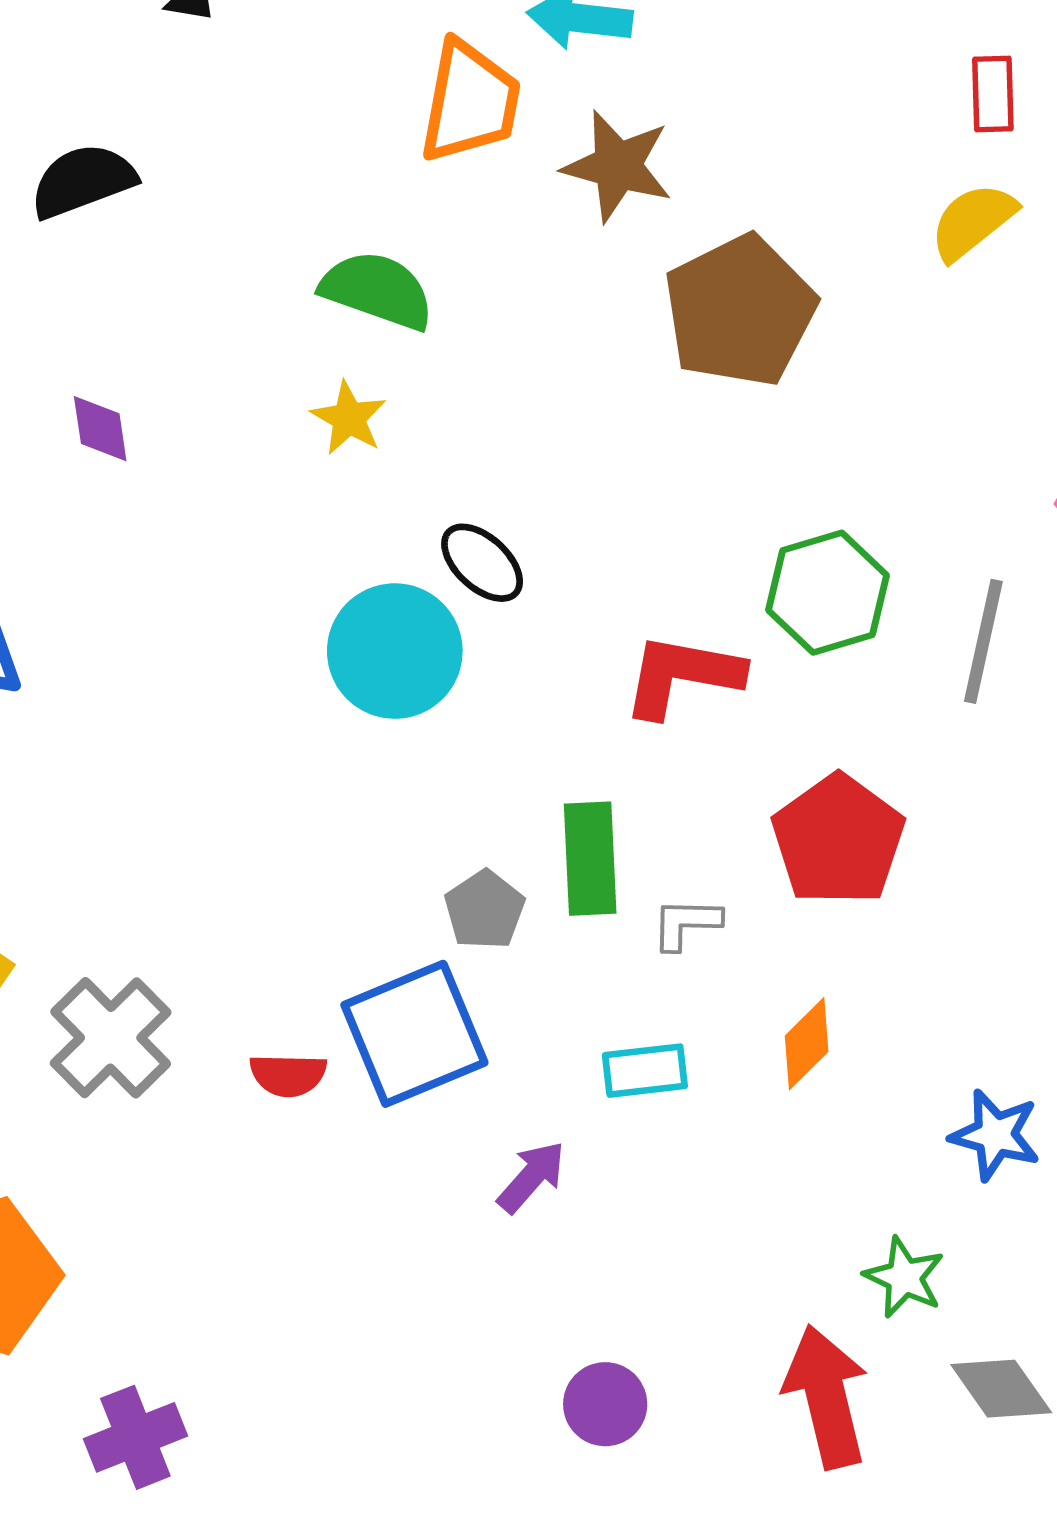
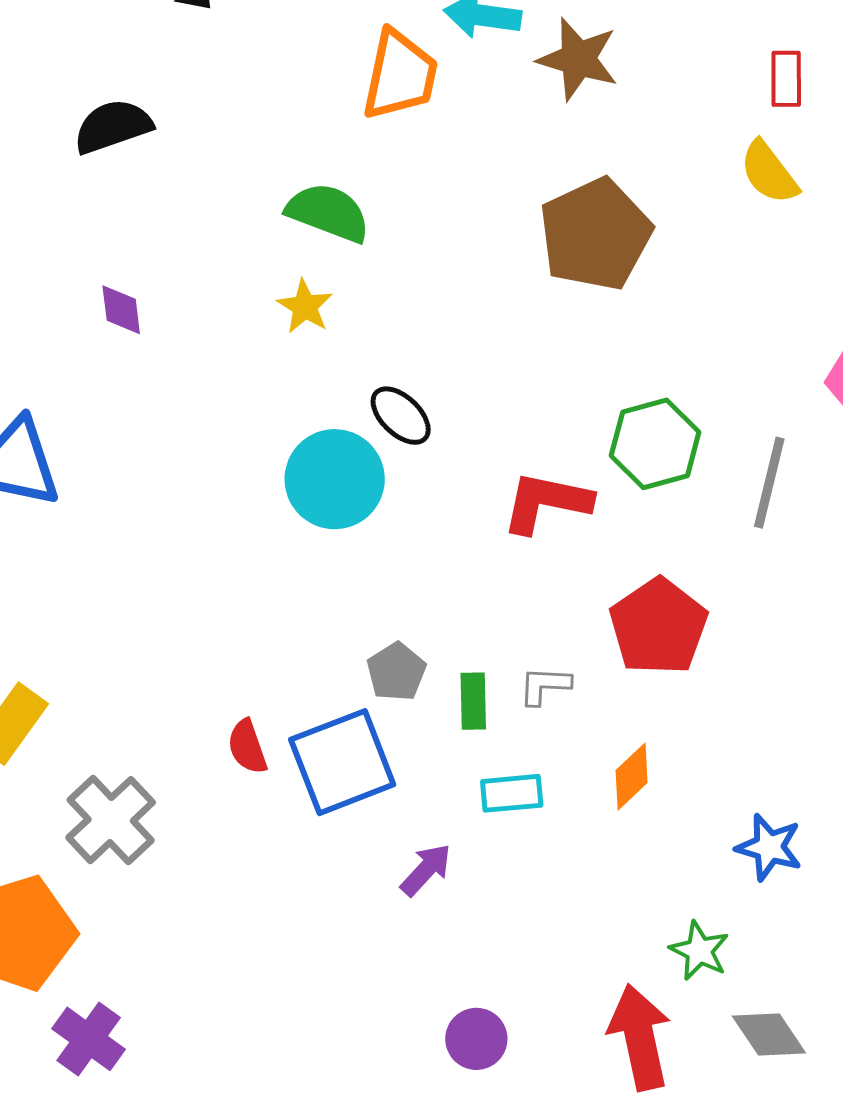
brown star: (617, 166) -> (578, 59), moved
yellow semicircle: (973, 221) -> (769, 172), turned -90
green rectangle: (590, 859) -> (473, 701), moved, size x0.7
gray cross: (111, 1038) -> (111, 820), moved
red semicircle: (288, 1075) -> (247, 747), moved, turned 68
purple cross: (135, 1437) -> (89, 1039), moved, turned -34

